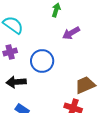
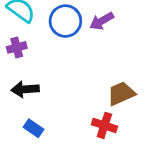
blue circle: (42, 61) -> (65, 21), moved

